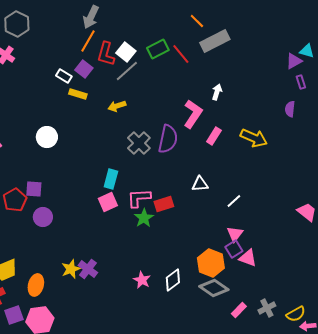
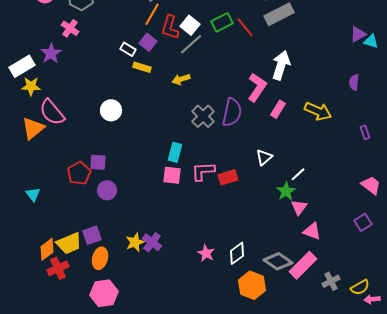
cyan triangle: (307, 51) -> (371, 41), moved
purple rectangle: (301, 82) -> (365, 132), moved
white arrow: (217, 92) -> (281, 65), size x1.8
white triangle: (200, 184) -> (264, 157), turned -36
pink square: (108, 202) -> (172, 175), turned 30
green star: (144, 218) -> (286, 191), moved
purple square: (234, 249) -> (363, 222), moved
orange hexagon: (211, 263) -> (252, 285), moved
pink rectangle: (239, 310) -> (303, 265), moved, size x1.8
purple square: (14, 315) -> (92, 235), moved

